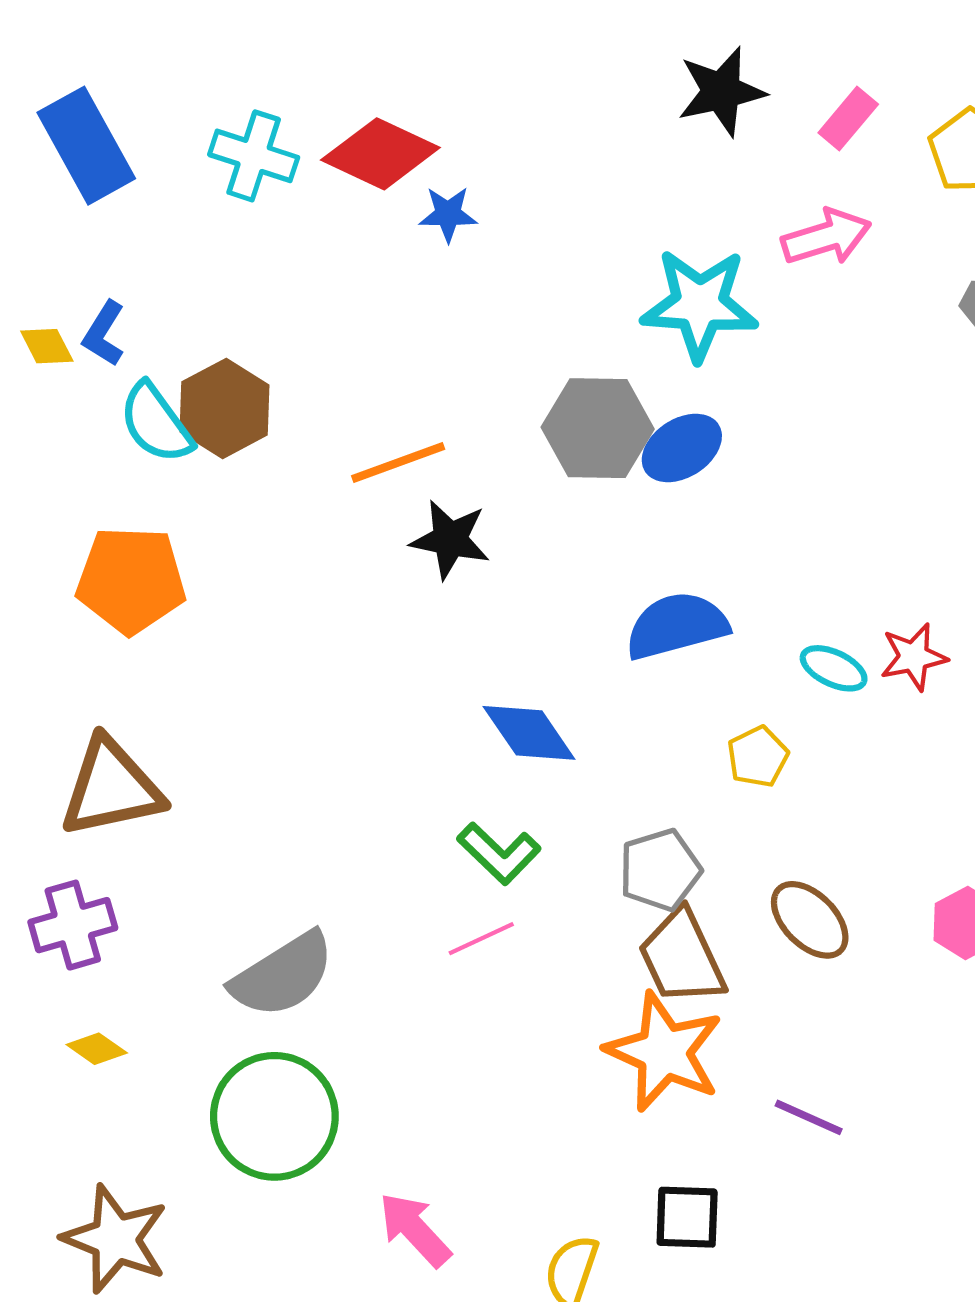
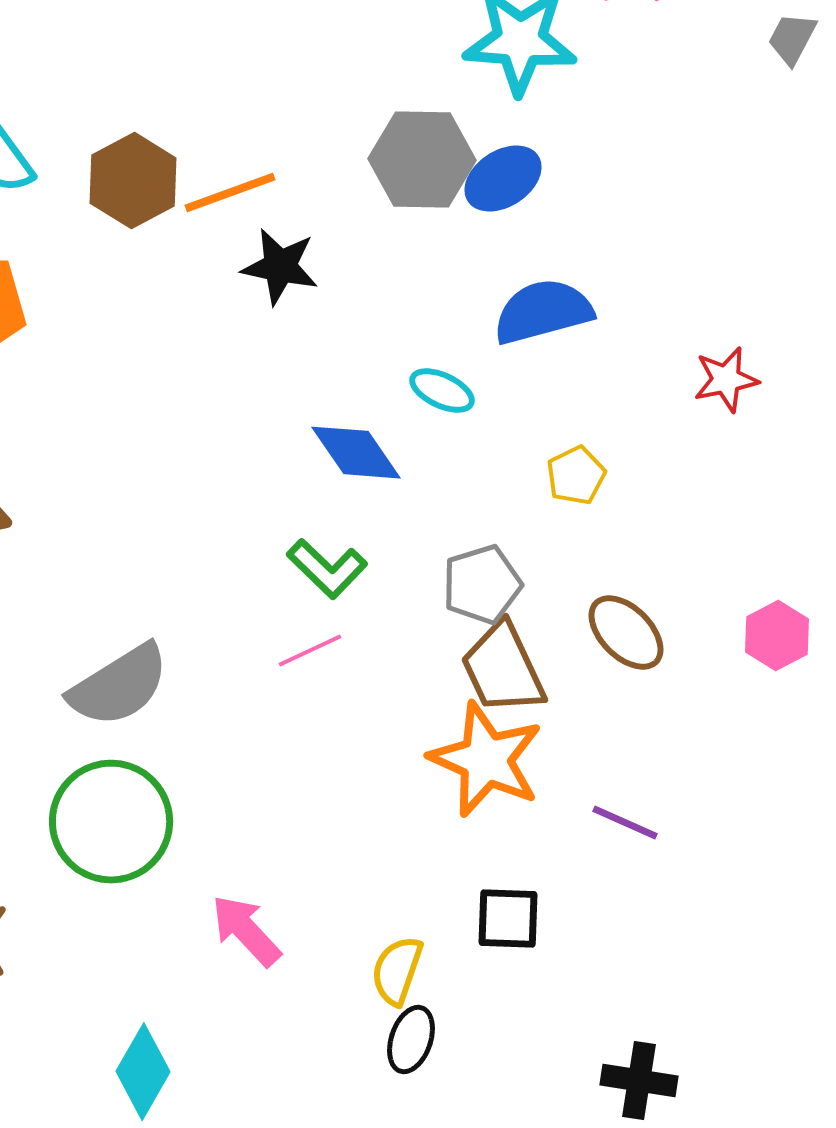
brown hexagon: (225, 408) -> (133, 181), moved
blue semicircle: (677, 626) -> (543, 312), moved
cyan ellipse: (834, 668) -> (442, 391), moved

